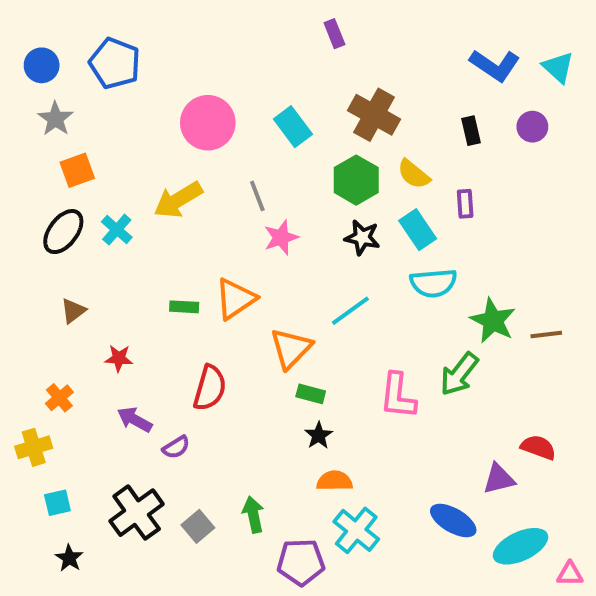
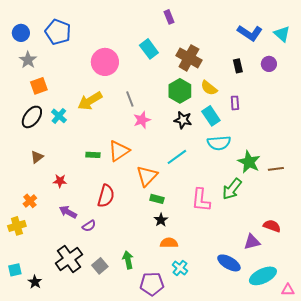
cyan rectangle: (293, 127) -> (149, 49), moved
cyan square: (57, 503) -> (15, 270), moved
cyan cross: (356, 530) -> (180, 268), size x0.7

